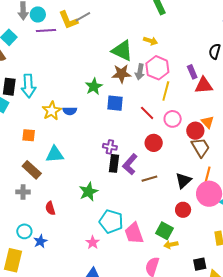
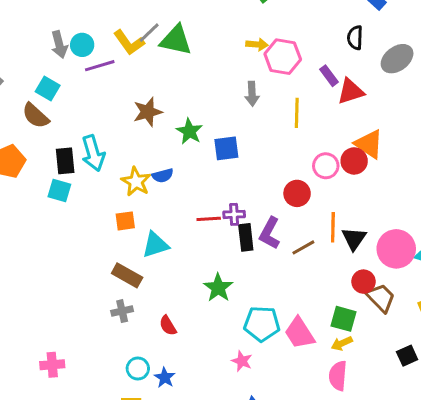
green triangle: (122, 51) -> (176, 40), moved
pink hexagon: (157, 68) -> (283, 57), moved
brown star: (121, 74) -> (148, 112), moved
red line: (147, 113) -> (209, 219), moved, turned -35
pink circle: (173, 119) -> (326, 166), moved
orange triangle: (207, 122) -> (369, 144), size x1.5
orange square: (29, 135) -> (125, 221), moved
brown trapezoid: (200, 147) -> (381, 298), moved
orange line: (207, 176) -> (333, 227), moved
yellow arrow: (171, 245) -> (342, 343), moved

